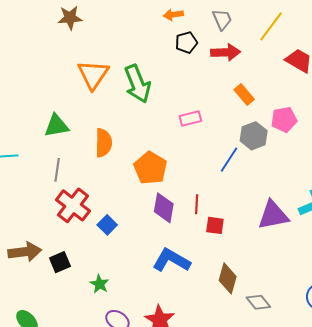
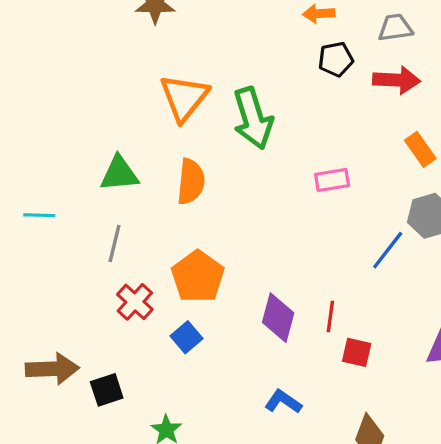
gray trapezoid: (222, 20) -> (395, 28), turned -80
orange semicircle: (104, 143) -> (191, 182), moved
orange pentagon: (150, 168) -> (198, 277), moved
red cross: (73, 205) -> (135, 302), size x0.7
blue L-shape: (171, 260) -> (283, 402), size x0.6

